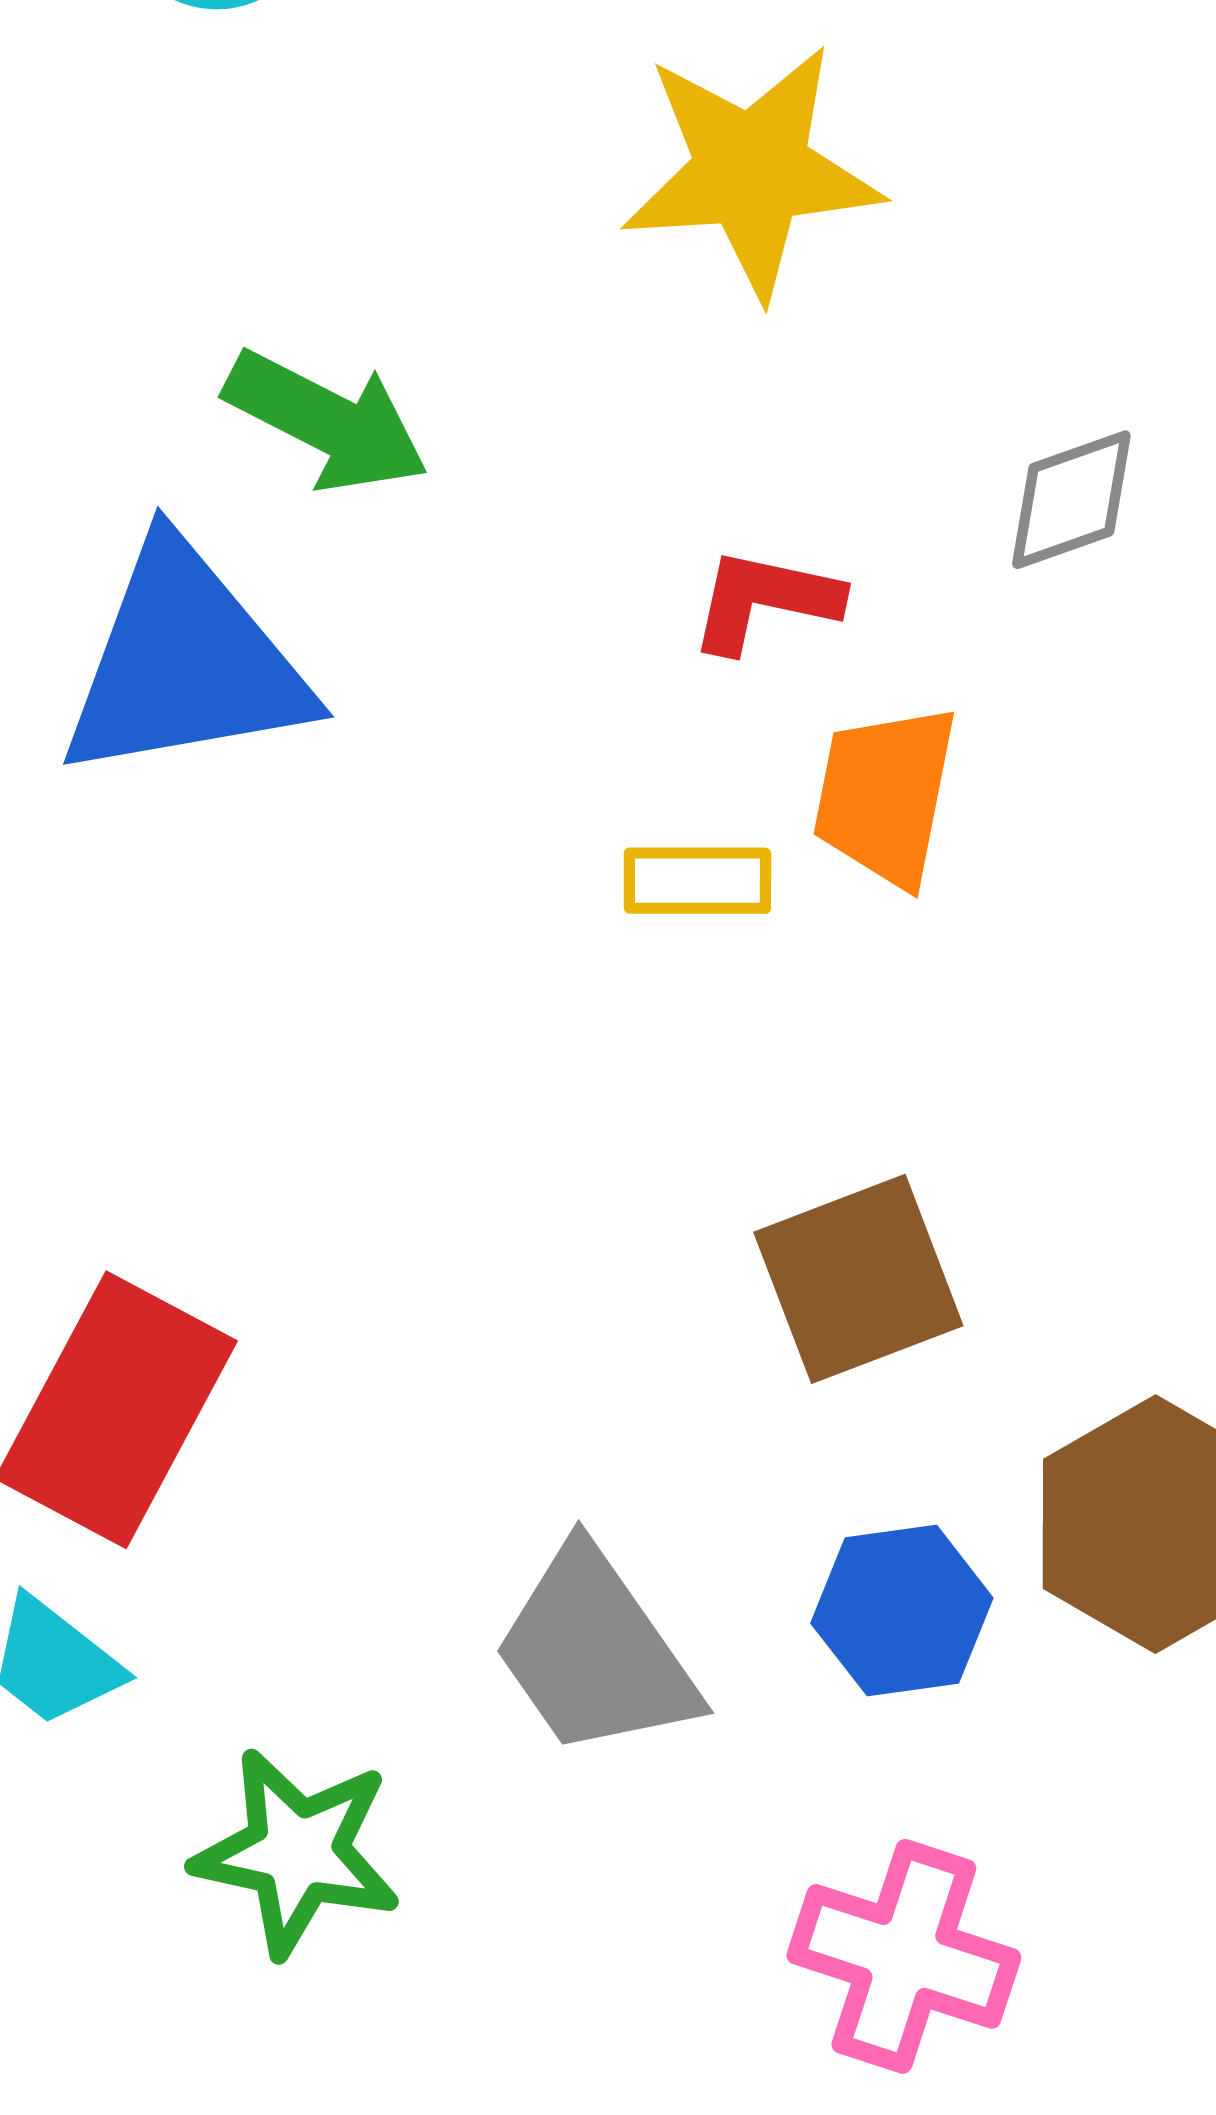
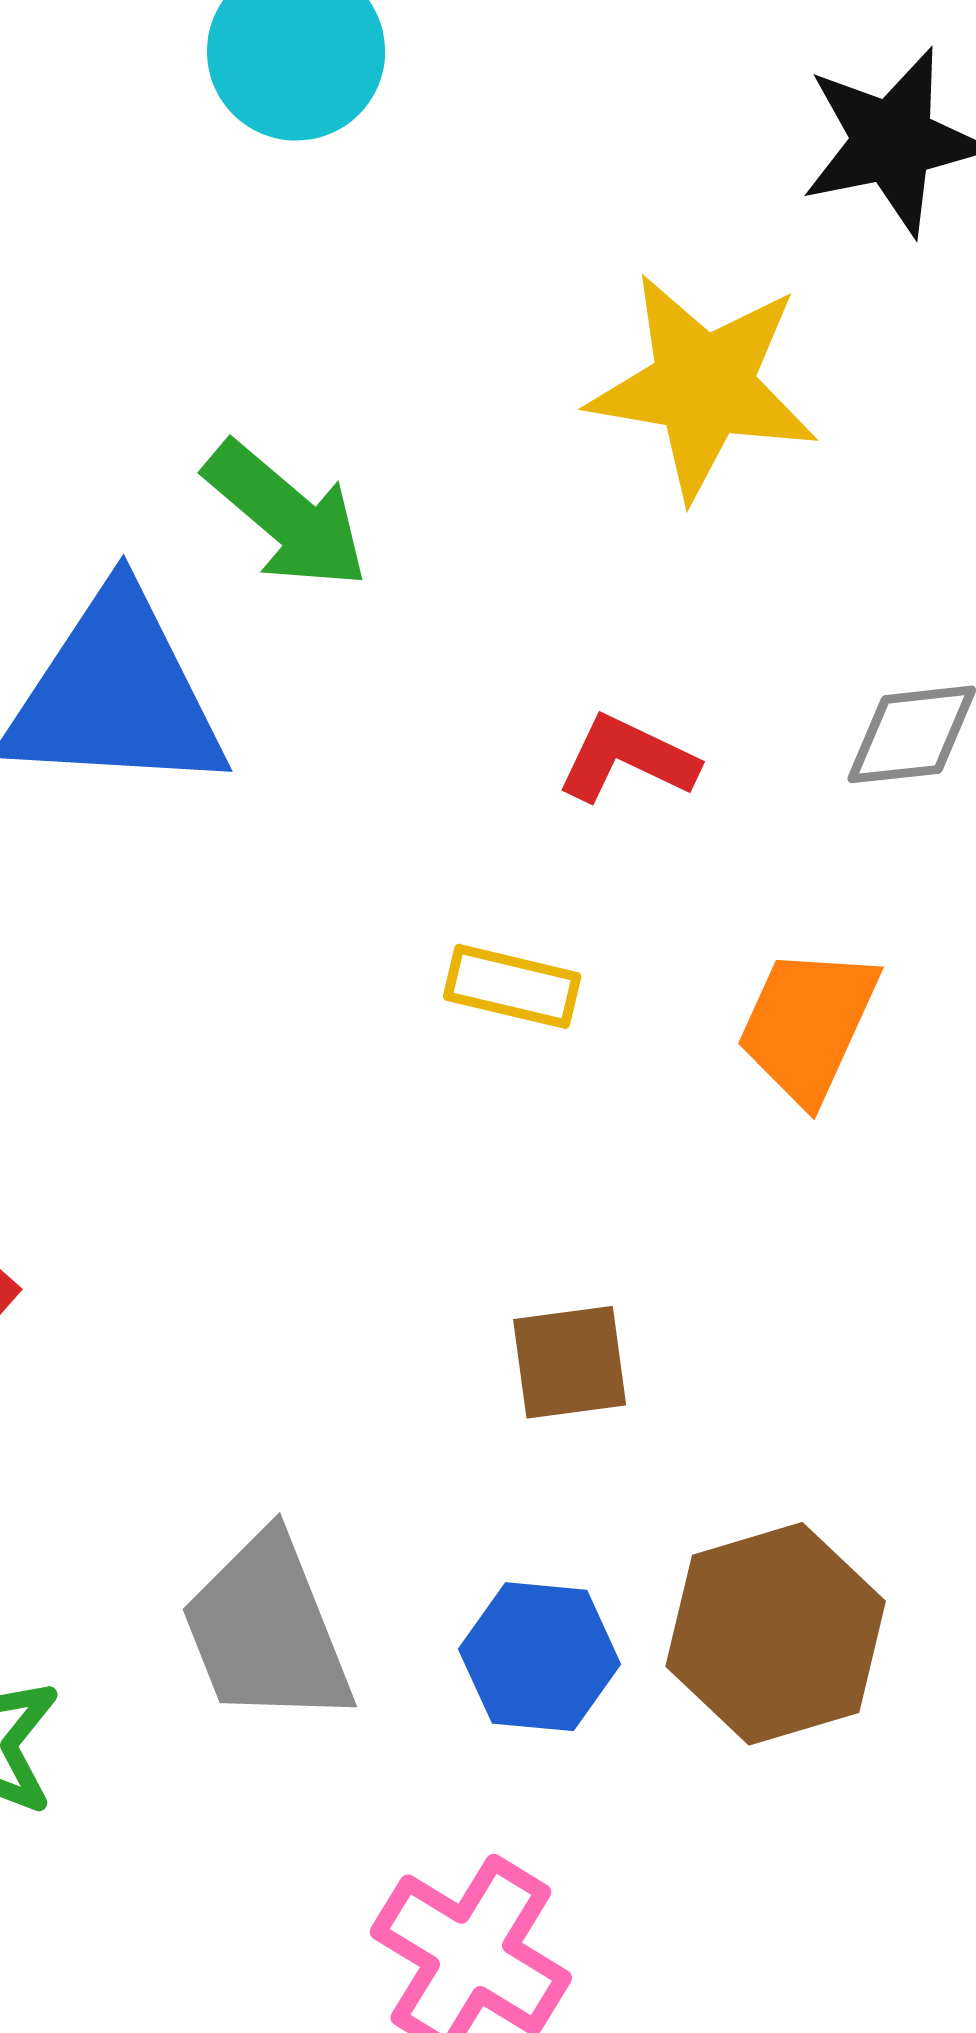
orange trapezoid: (885, 795) -> (808, 1025), moved
brown square: (858, 1279) -> (570, 1362), size x0.7

